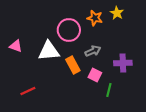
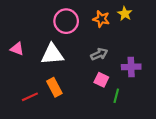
pink circle: (69, 30) -> (66, 21), moved
orange rectangle: (73, 65) -> (54, 87), moved

